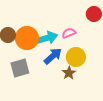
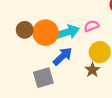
blue arrow: (53, 56) -> (63, 56), moved
gray square: (20, 68) -> (43, 78), moved

